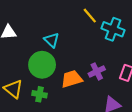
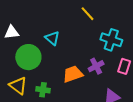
cyan cross: (113, 29) -> (111, 40), moved
green circle: (42, 65) -> (28, 57), moved

